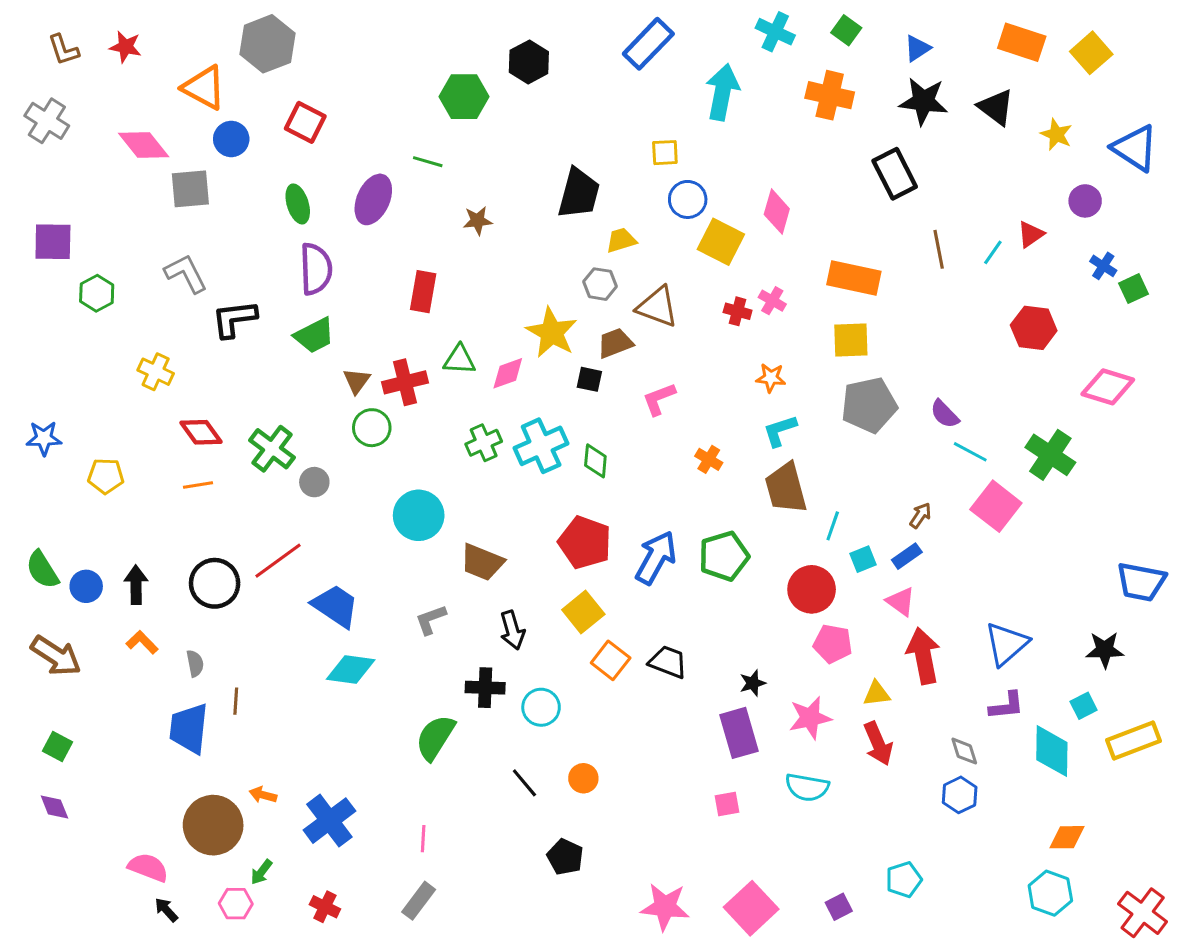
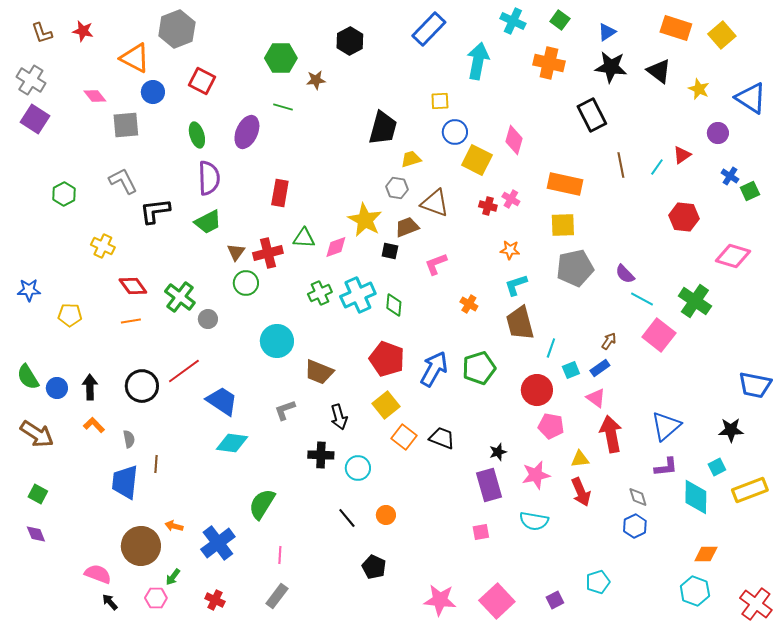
green hexagon: (464, 97) -> (281, 58), moved
pink diamond: (144, 145) -> (95, 96), size x0.7
brown star: (478, 221) -> (316, 80), moved
purple square: (53, 242) -> (35, 119), moved, turned 32
green semicircle: (435, 737) -> (262, 504), moved

